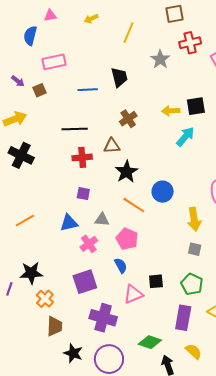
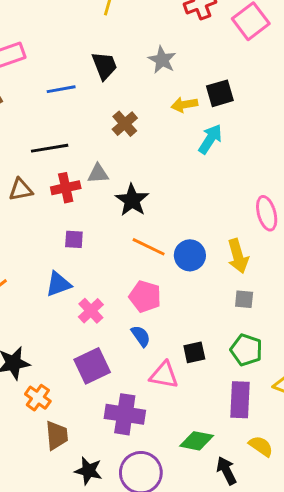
gray star: (160, 59) -> (162, 60), moved
brown triangle: (112, 146) -> (21, 190), moved
blue circle: (163, 192) -> (190, 255), moved
gray triangle: (102, 220) -> (98, 174), moved
pink triangle: (133, 294) -> (164, 375), turned 40

